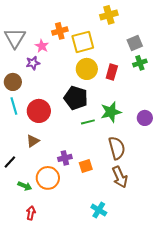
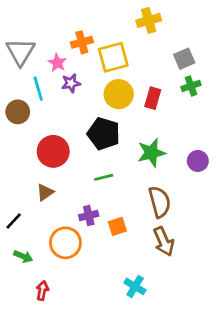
purple star: (33, 63) -> (71, 83), moved
cyan line: (14, 106) -> (38, 89), moved
green line: (88, 122) -> (104, 177), moved
green arrow: (25, 186) -> (23, 256), moved

